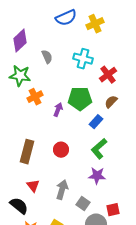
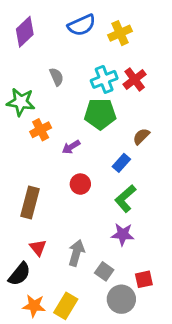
purple diamond: (20, 41) -> (25, 32), moved
cyan cross: (83, 59) -> (104, 79), turned -36
red cross: (108, 75) -> (135, 79), moved
green pentagon: (80, 99) -> (100, 114), moved
purple arrow: (58, 110) -> (71, 147), turned -144
red circle: (61, 150) -> (80, 184), moved
black semicircle: (19, 206) -> (19, 274), turned 90

